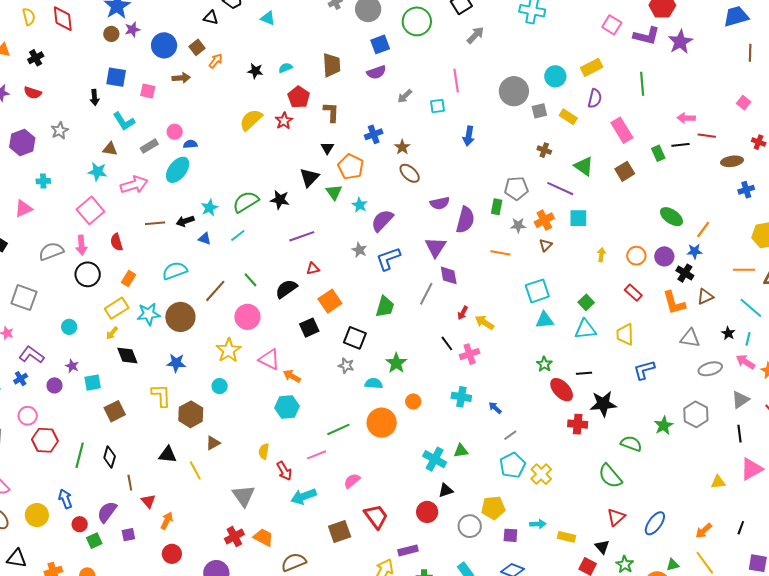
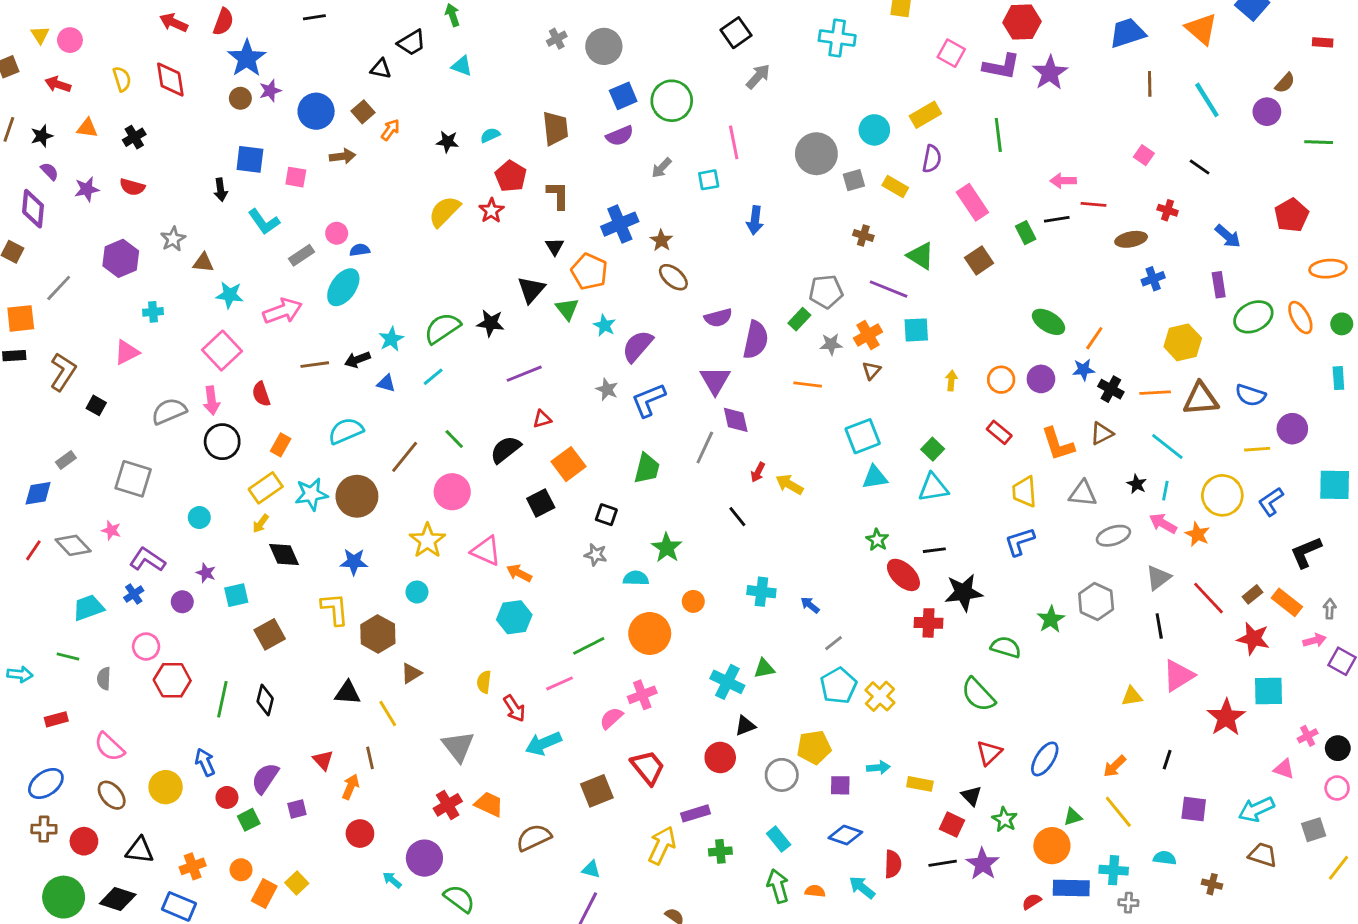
green circle: (417, 21) -> (672, 101), moved
blue cross: (374, 134) -> (620, 224), size x1.4
brown triangle: (110, 149) -> (203, 263), moved
green rectangle: (497, 207) -> (799, 319), turned 35
black cross: (685, 273) -> (1111, 389), moved
yellow trapezoid: (625, 334) -> (1024, 492), moved
black square: (355, 338) -> (606, 515), size x0.7
pink cross: (470, 354) -> (642, 695), moved
brown line: (130, 483) -> (370, 758), moved

